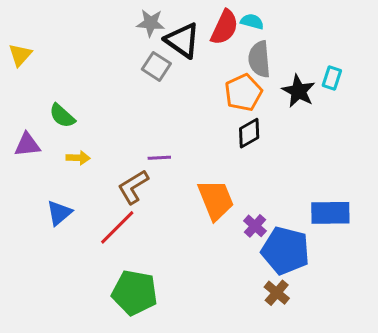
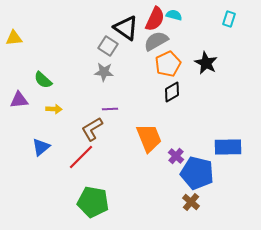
gray star: (151, 23) -> (104, 72), moved
yellow triangle: (20, 55) -> (14, 38), turned 42
gray semicircle: (259, 59) -> (156, 41), moved, turned 65
cyan rectangle: (332, 78) -> (229, 19), moved

